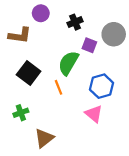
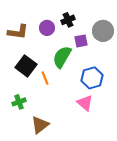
purple circle: (41, 13) -> (47, 28), moved
purple square: (89, 45) -> (81, 41), turned -32
orange line: (58, 87) -> (45, 78), moved

